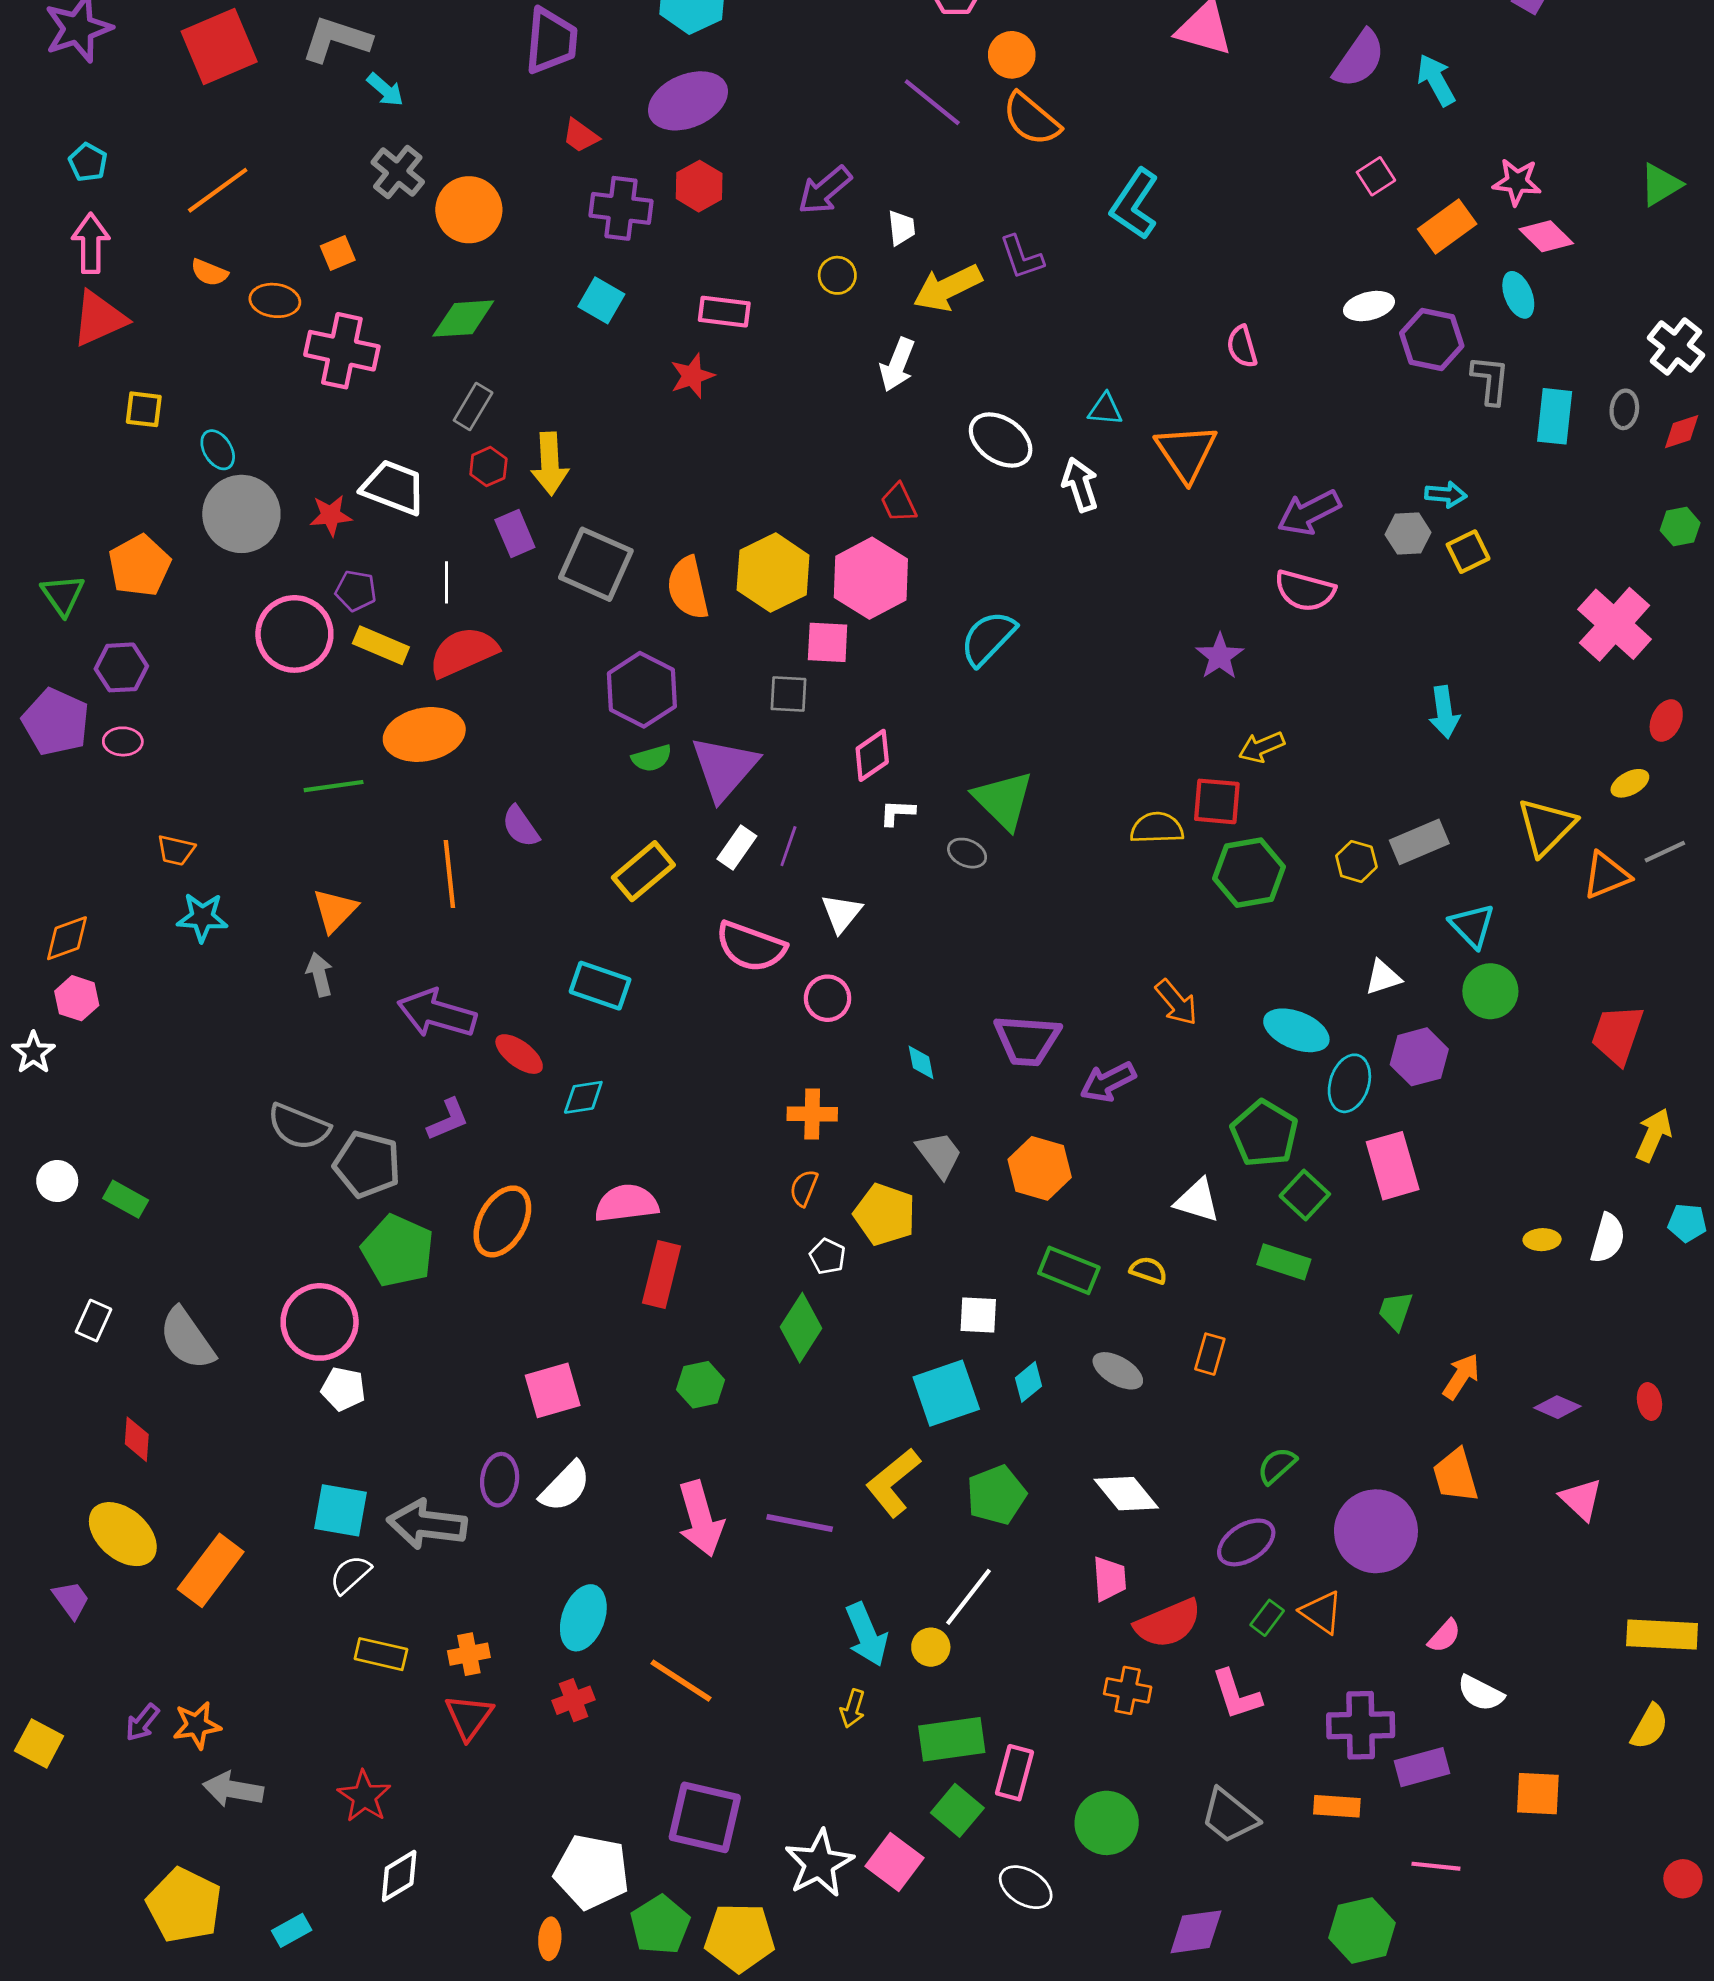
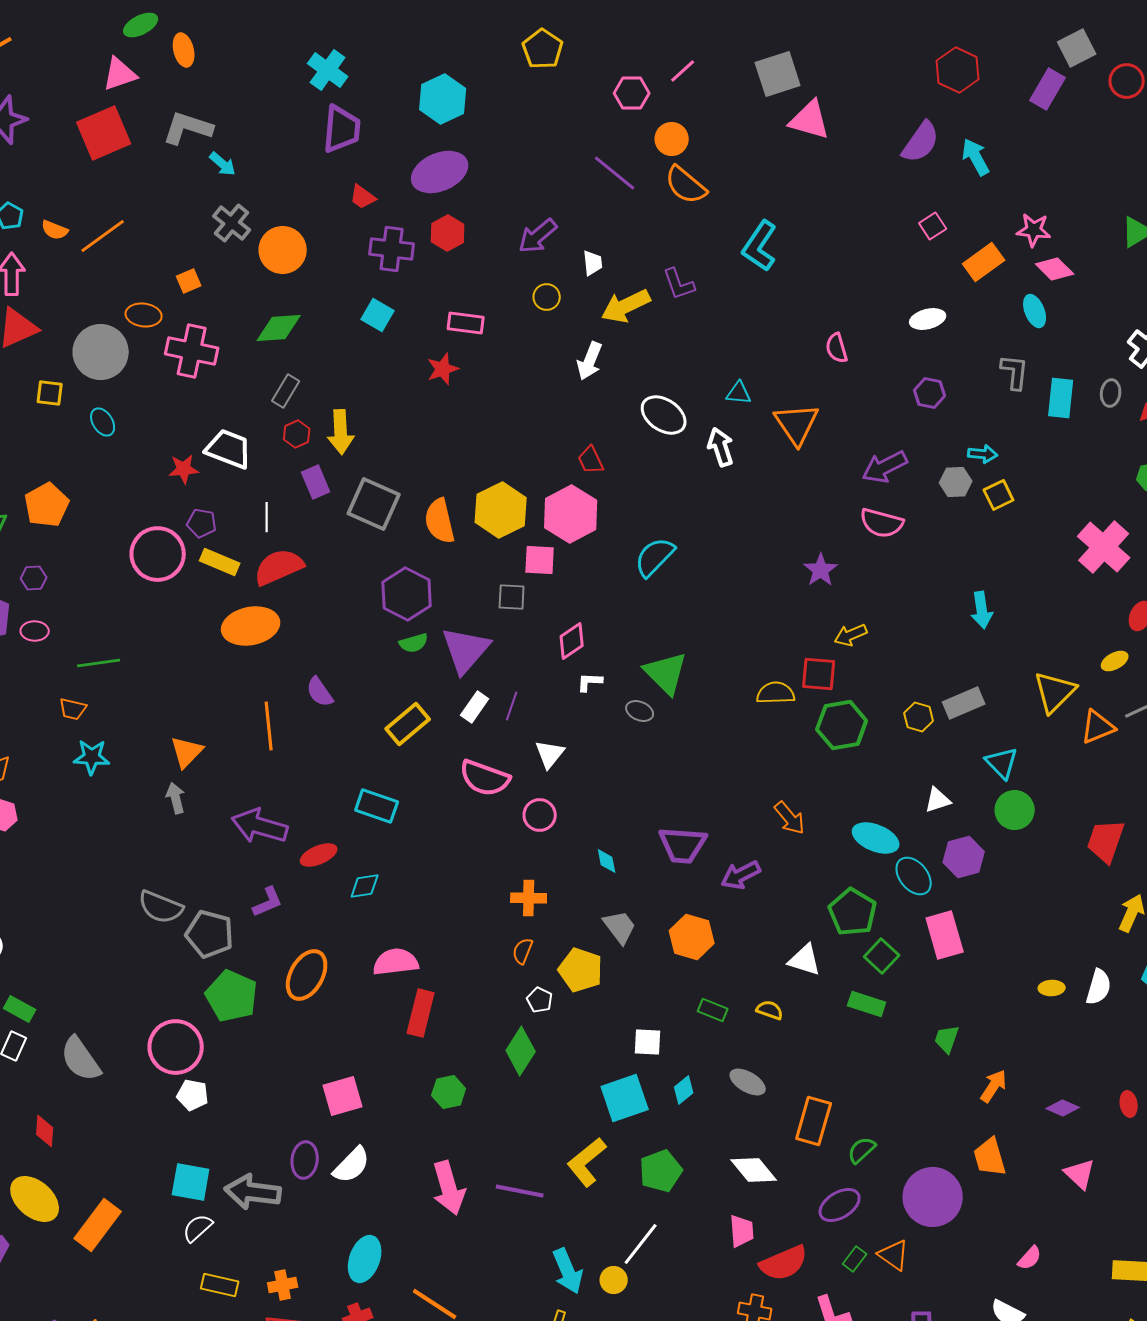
orange semicircle: (209, 273) -> (55, 230), moved
purple hexagon: (1432, 340) -> (930, 393), moved, size x0.7
gray circle: (241, 514) -> (101, 352), moved
purple hexagon: (121, 667) -> (34, 578), size x0.7
green line: (334, 786) -> (99, 663), moved
red ellipse: (519, 1054) -> (319, 855), turned -60
cyan ellipse: (1349, 1083) -> (914, 876), turned -57
green rectangle: (126, 1199) -> (20, 1009), moved
green rectangle: (1069, 1270) -> (713, 1010), size x0.7
orange rectangle: (1210, 1354) -> (814, 1121), moved, size x1.6
pink semicircle: (1444, 1636) -> (1030, 1258), moved

